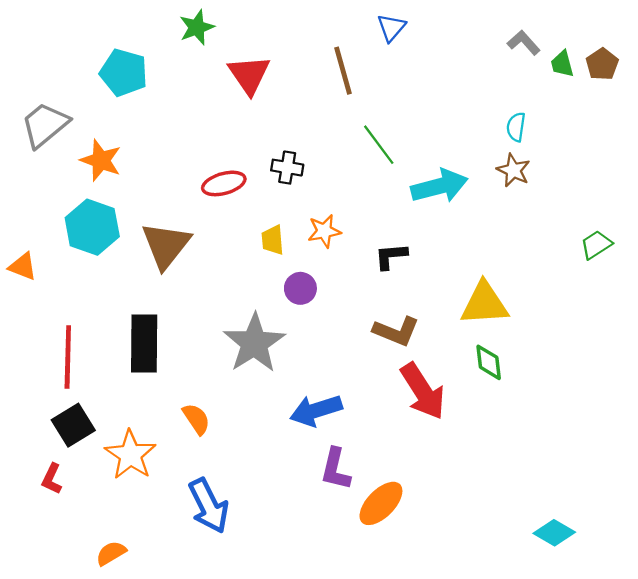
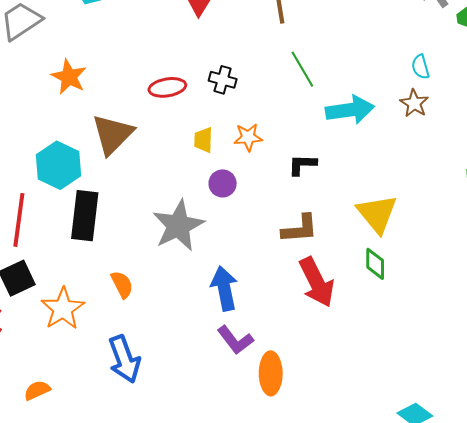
cyan semicircle: (516, 127) -> (420, 67), turned -30
orange star: (101, 160) -> (69, 77), moved
cyan hexagon: (92, 227) -> (59, 165), moved
yellow triangle: (484, 304) -> (377, 214), turned 48
brown L-shape: (396, 331) -> (300, 229), turned -33
blue arrow: (316, 410) -> (224, 288), turned 90
purple L-shape: (335, 469) -> (235, 340), turned -57
orange ellipse: (381, 503) -> (271, 373), turned -51

